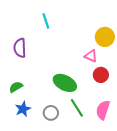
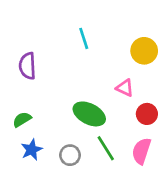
cyan line: (46, 21) -> (84, 38), moved
pink triangle: (91, 56) -> (125, 88), moved
red circle: (101, 75) -> (147, 114), moved

